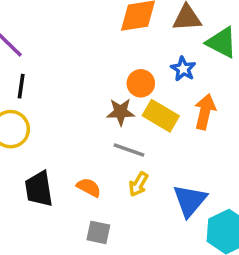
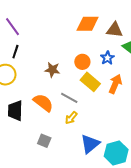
brown star: (121, 112) -> (52, 70), moved
orange semicircle: (89, 187) -> (43, 103), moved, size x1.5
blue triangle: (190, 200) -> (90, 144), moved

